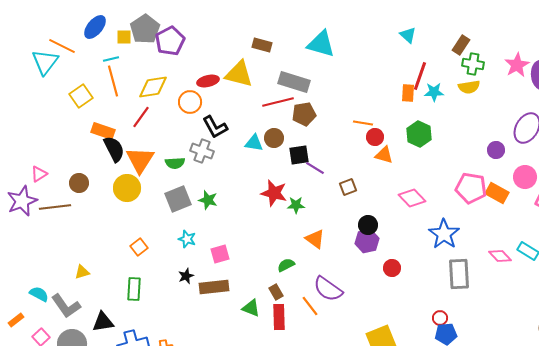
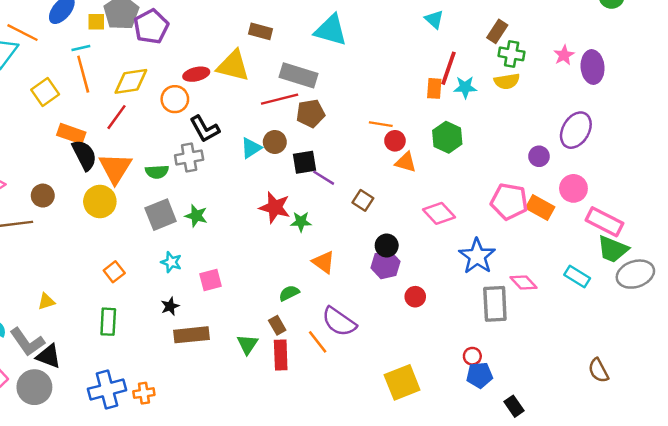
pink star: (517, 65) -> (564, 55), size x0.7
cyan triangle: (254, 143) -> (251, 148), turned -42
gray cross: (202, 151) -> (189, 157), turned -30
brown square: (348, 187) -> (363, 200), turned -36
pink diamond: (500, 256) -> (523, 282), moved
brown rectangle: (214, 287) -> (191, 335), moved
green triangle: (251, 308) -> (247, 344), turned 42
black triangle: (103, 322) -> (49, 356), moved, turned 30

